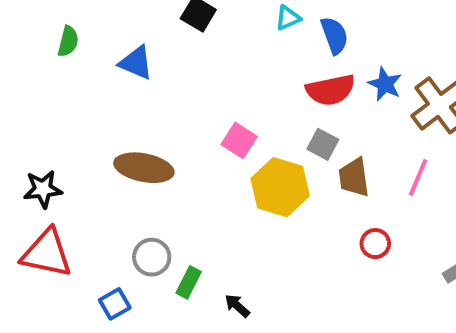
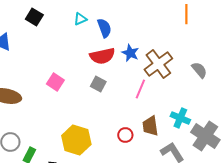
brown trapezoid: (354, 177) -> (150, 126), moved
pink line: (418, 177) -> (140, 89), moved
yellow hexagon: (280, 187) -> (76, 140), moved

